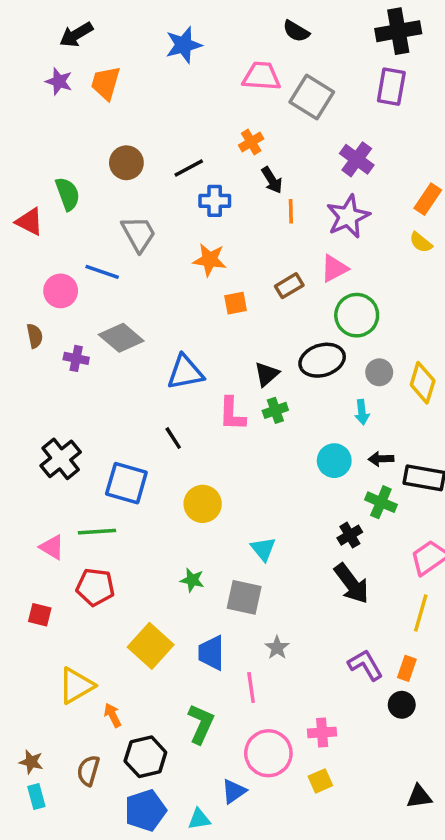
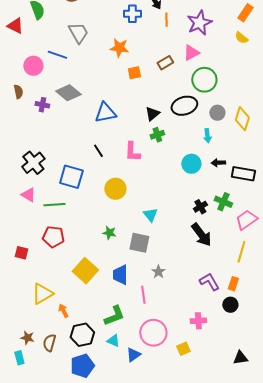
blue cross: (215, 201) -> (132, 14), moved
pink L-shape: (232, 414) -> (132, 152), moved
green cross: (381, 502) -> (223, 202), moved
pink triangle: (52, 547) -> (28, 195), moved
green L-shape: (201, 724) -> (114, 316), turned 45
pink cross: (322, 732) -> (198, 321), moved
brown star: (31, 762) -> (27, 338), moved
cyan triangle: (199, 819) -> (113, 341), moved, turned 32

